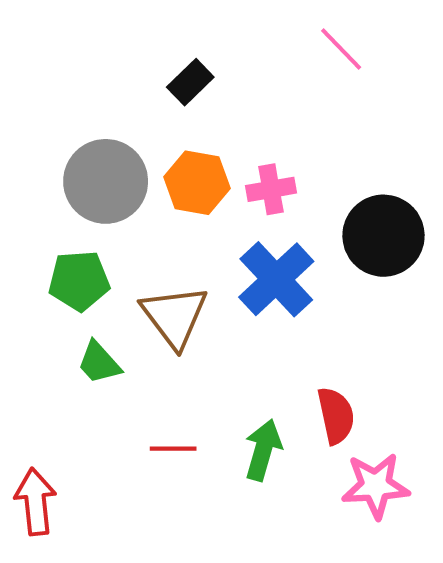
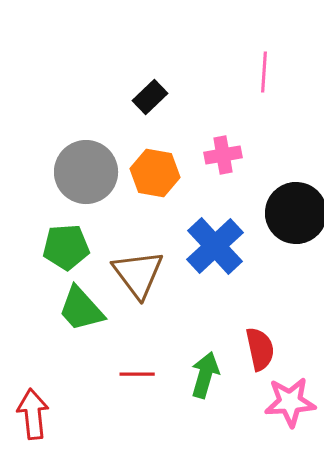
pink line: (341, 49) -> (264, 72), turned 48
pink cross: (271, 189) -> (223, 155), moved
green trapezoid: (99, 363) -> (81, 309), size x1.4

